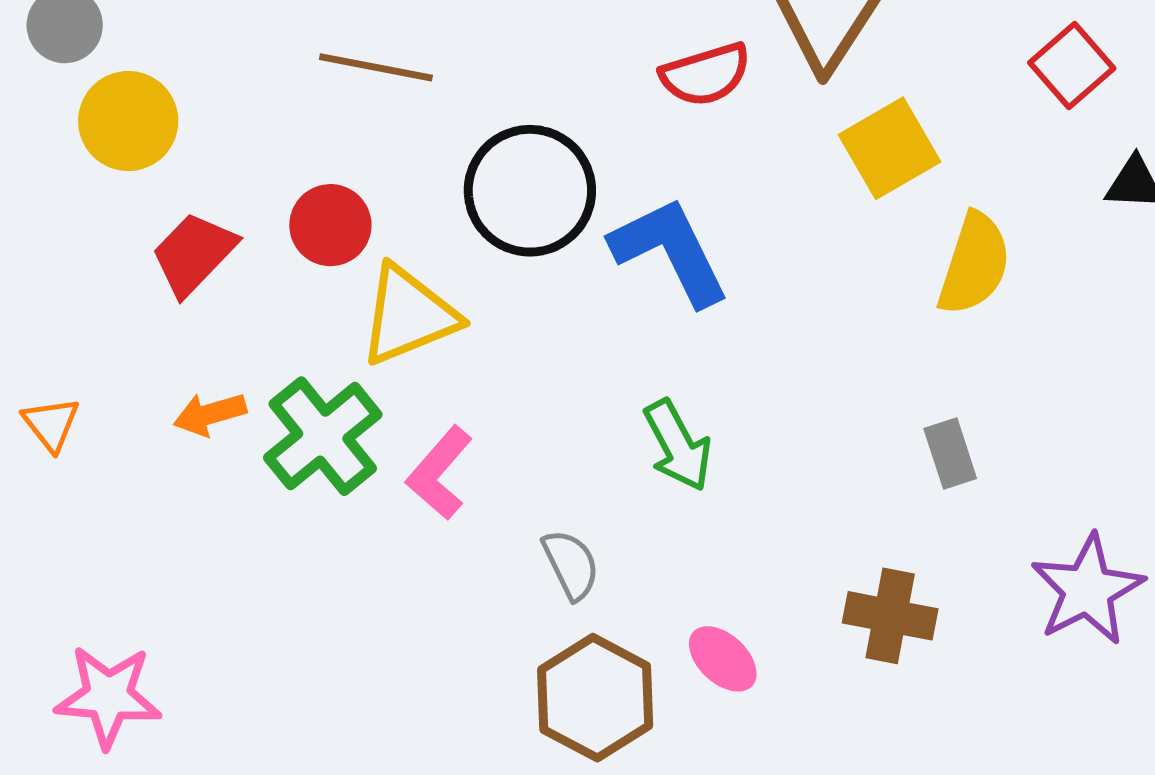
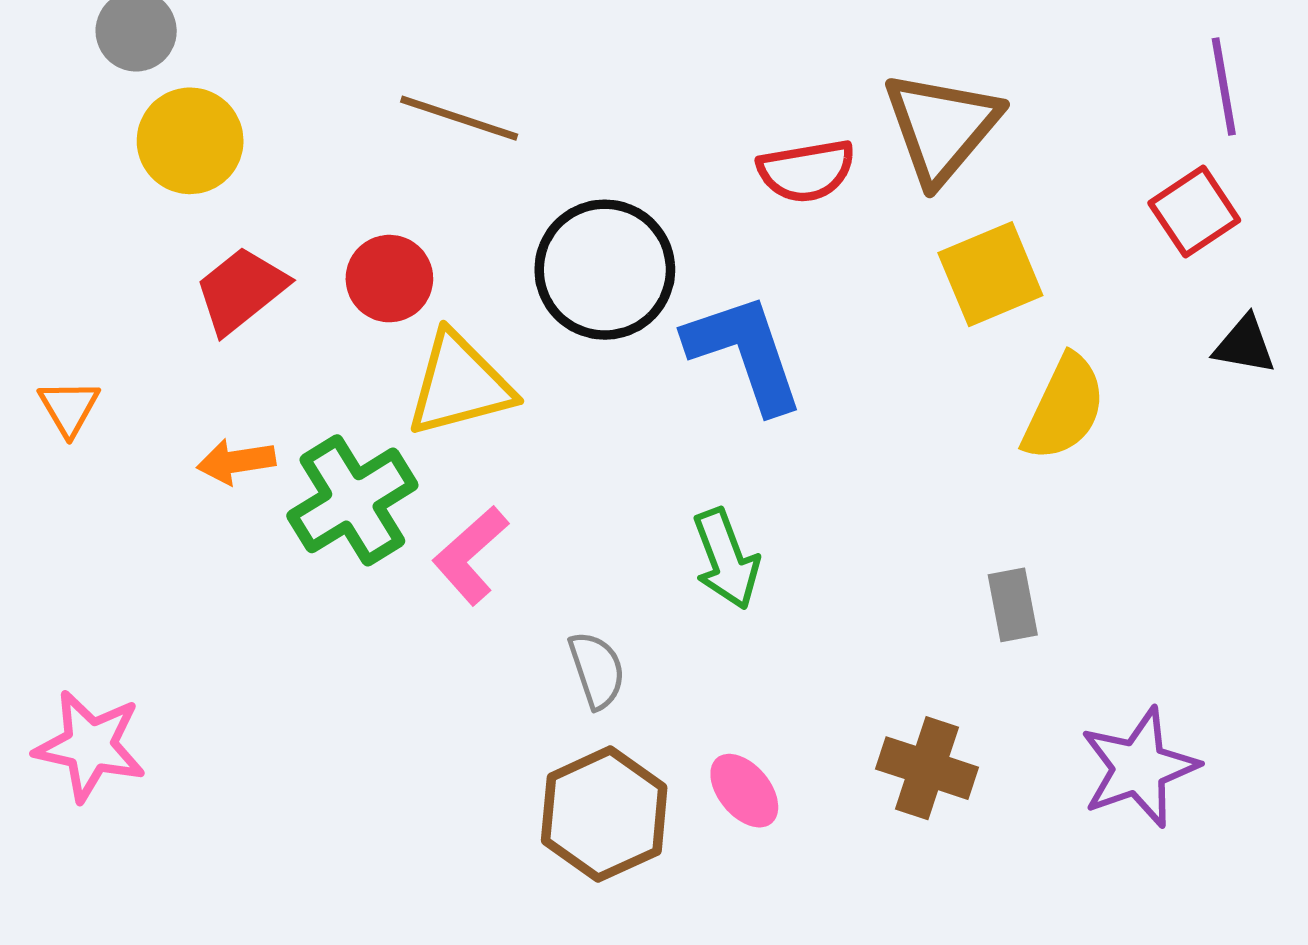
orange triangle: (51, 424) -> (69, 408), moved

